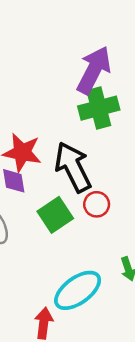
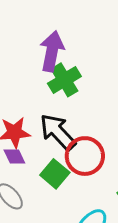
red circle: (97, 204) -> (85, 156), size x1.8

